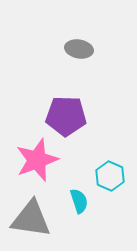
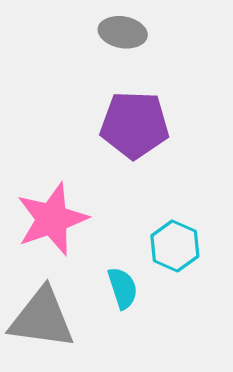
purple pentagon: (66, 116) -> (134, 125), moved

